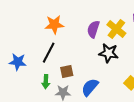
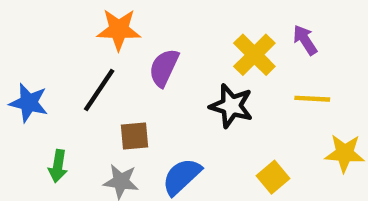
purple semicircle: (93, 29) -> (164, 68), moved
green arrow: (46, 82) -> (58, 166), moved

